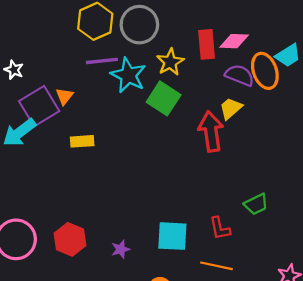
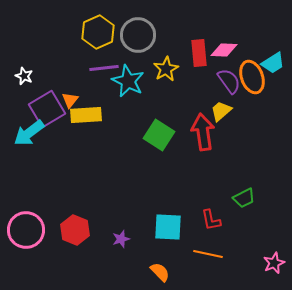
purple semicircle: (240, 75) -> (229, 81), turned 32
green square: (164, 98) -> (159, 135), moved
yellow rectangle: (82, 141) -> (86, 115), moved, size x1.4

